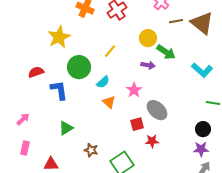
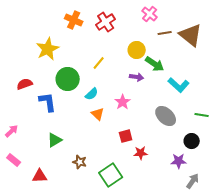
cyan L-shape: (202, 70) -> (179, 85), moved
gray ellipse: (157, 110) -> (166, 116), moved
pink rectangle: (25, 148) -> (14, 160), turned -64
purple star: (201, 149) -> (179, 161), moved

